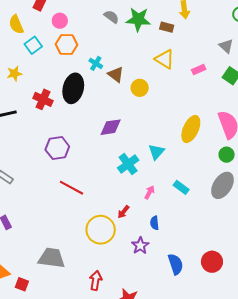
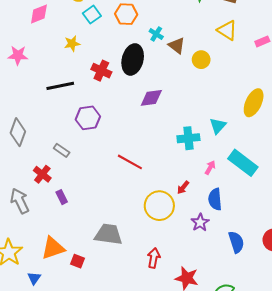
purple diamond: (111, 127) -> (151, 98), moved
purple hexagon: (57, 148) -> (88, 118), moved
cyan cross: (128, 164) -> (188, 138), turned 30
cyan rectangle: (181, 187) -> (243, 163), size x1.8
blue semicircle: (155, 223) -> (215, 199), size x1.5

